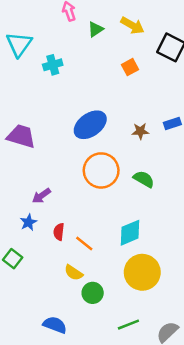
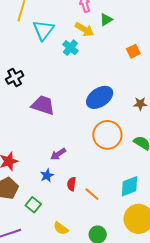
yellow arrow: (132, 25) -> (84, 29), moved
cyan cross: (53, 65) -> (70, 48), turned -35
yellow semicircle: (74, 273) -> (61, 228), moved

